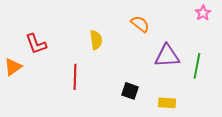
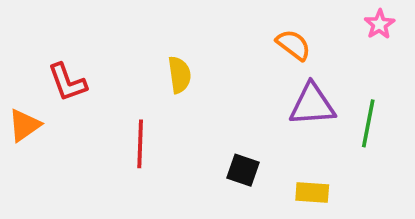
orange semicircle: (140, 24) -> (293, 45), moved

